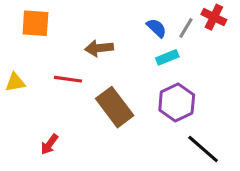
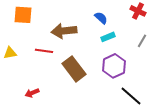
gray line: (186, 28) -> (142, 41), moved
brown arrow: (99, 48) -> (64, 31), size x1.4
red arrow: (49, 144) -> (32, 93), turned 32

